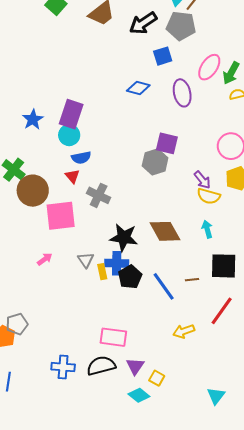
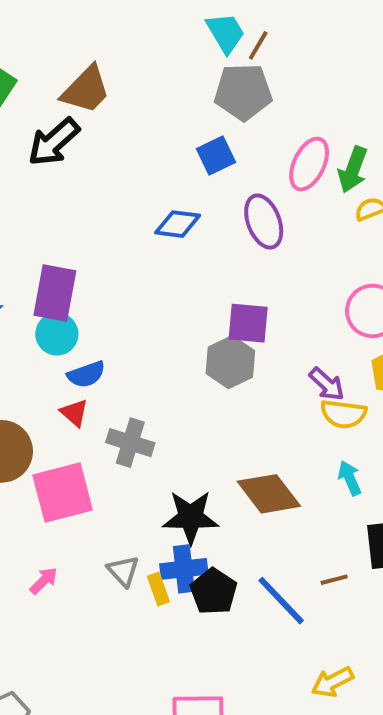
black arrow: (143, 23) -> (54, 142), moved

